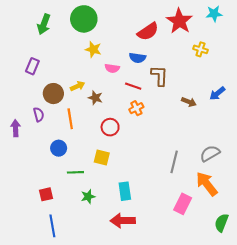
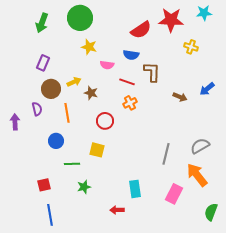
red star: (179, 21) -> (171, 20), turned -30
purple rectangle: (32, 66) -> (43, 63), moved
cyan rectangle: (125, 191) -> (135, 189), moved
red arrow: (123, 221) -> (117, 210), size x0.6

